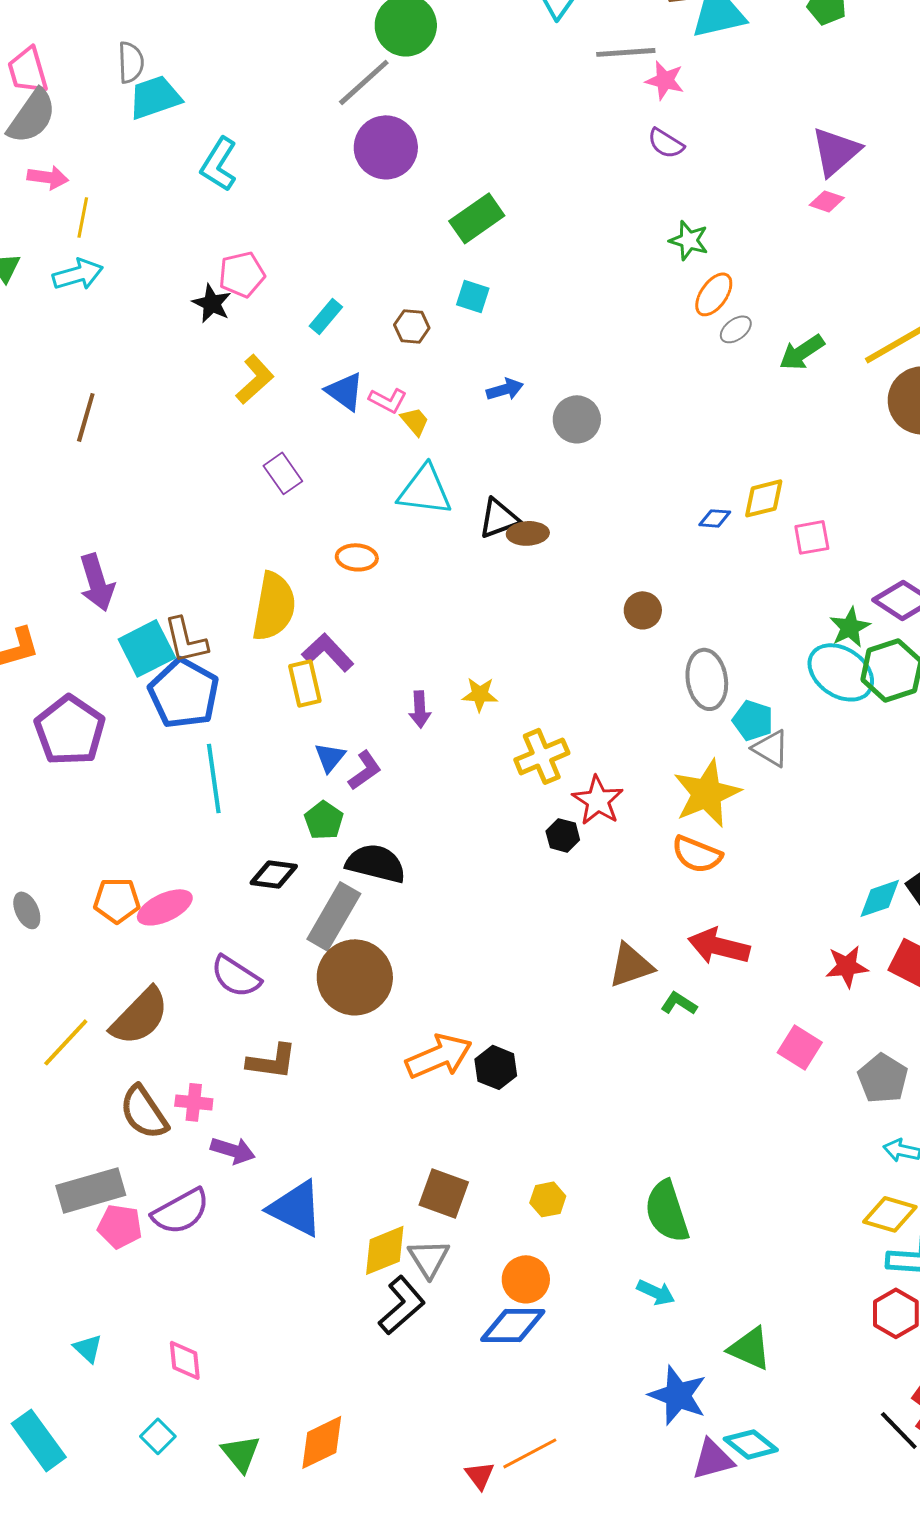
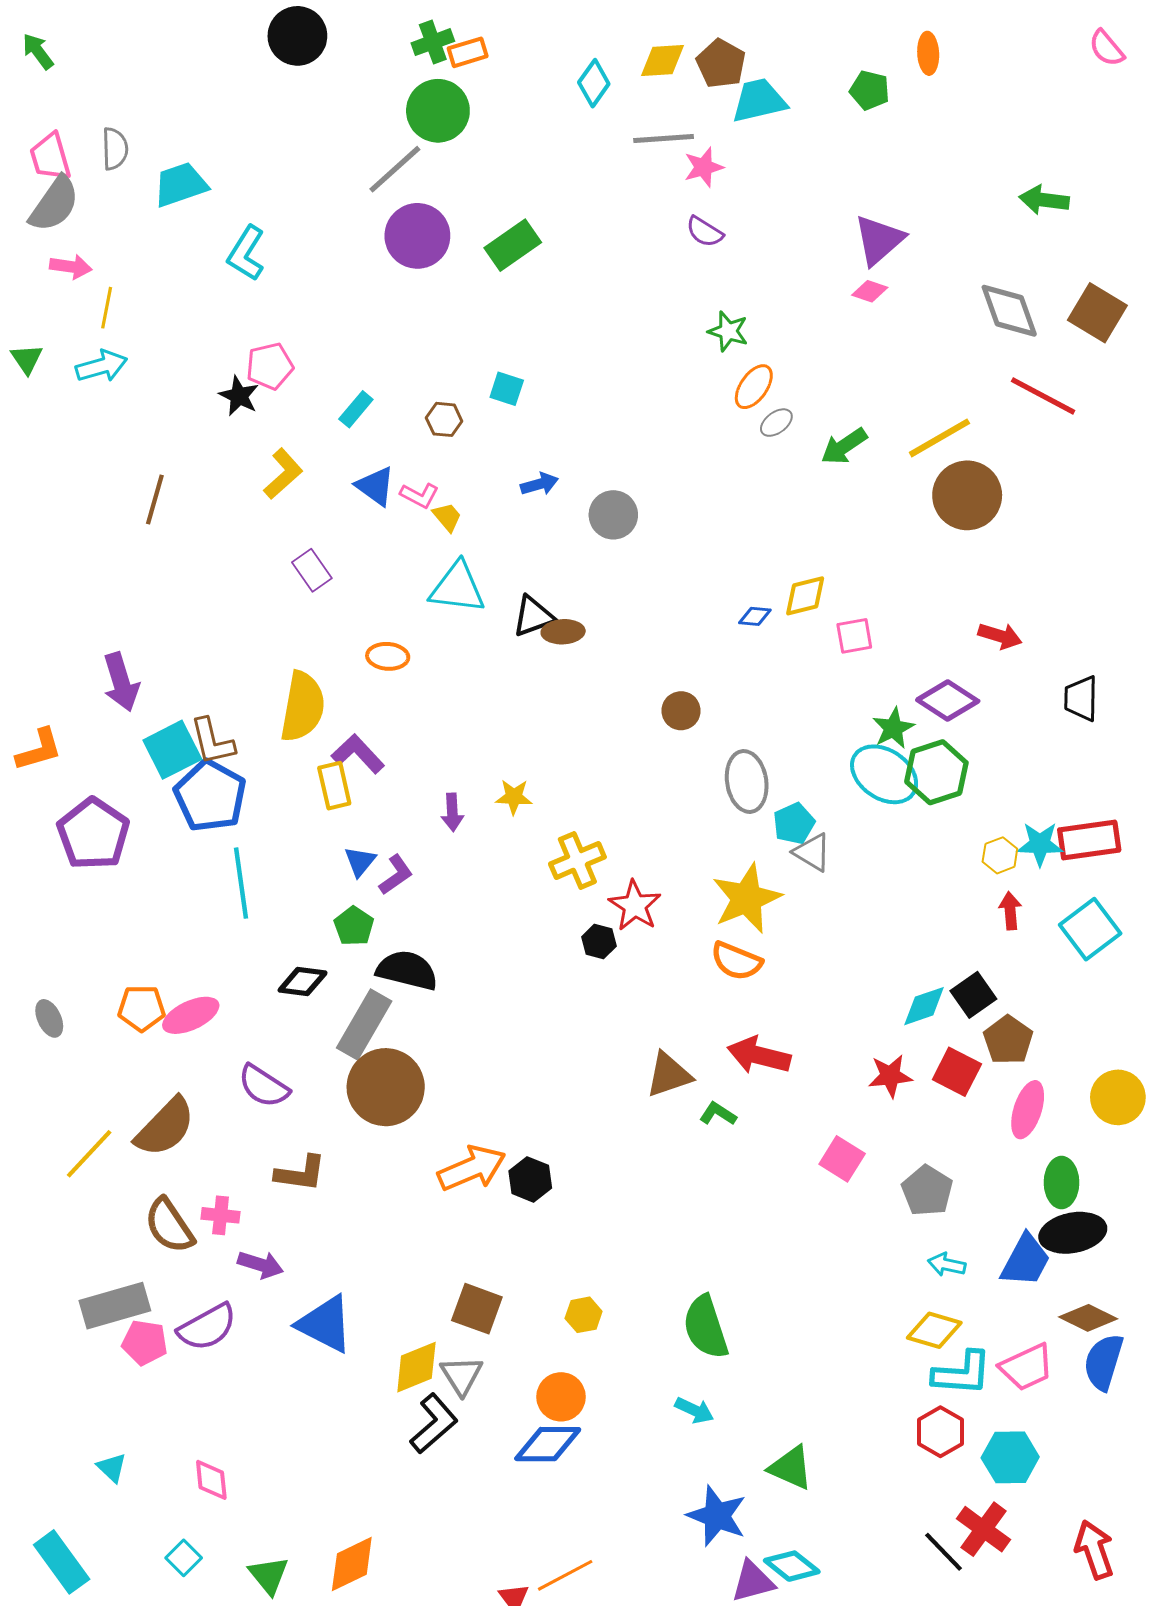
gray semicircle: (131, 62) -> (115, 149), moved
pink star: (665, 80) -> (704, 167), turned -30
green rectangle: (477, 218) -> (513, 245), moved
brown line: (86, 417) -> (155, 499), moved
cyan pentagon: (753, 720) -> (794, 824), turned 30

